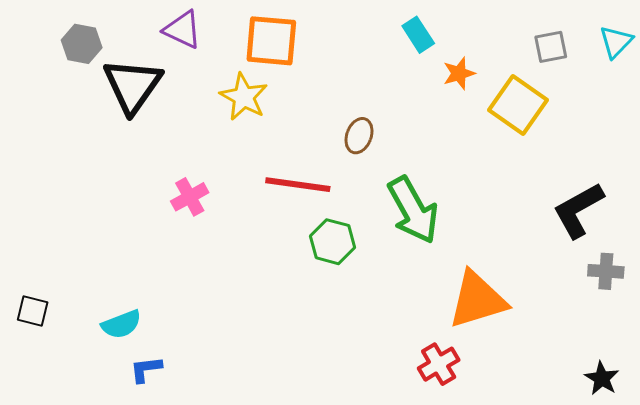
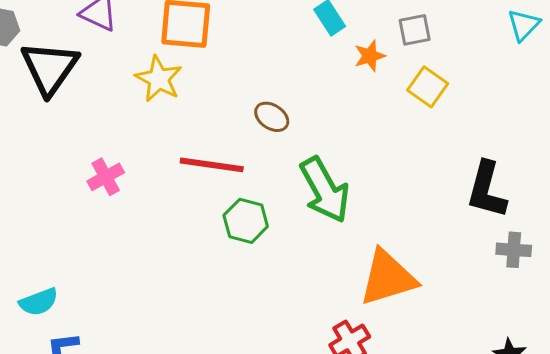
gray square: (551, 47) -> (415, 30), moved
yellow square: (518, 105) -> (428, 87), size x0.7
brown ellipse: (359, 136) -> (272, 117), turned -76
black L-shape: (578, 210) -> (487, 190), turned -46

